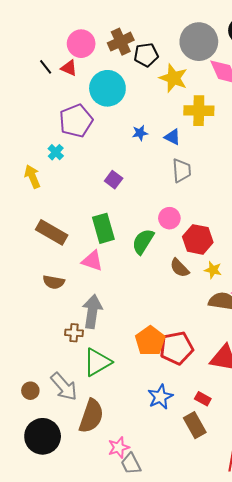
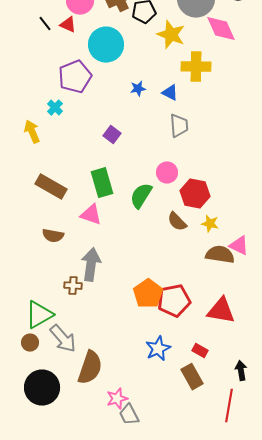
green triangle: (97, 362) -> (39, 315), moved

